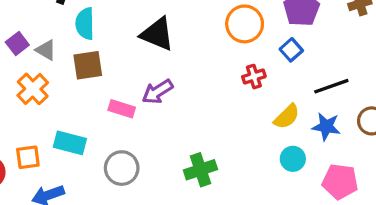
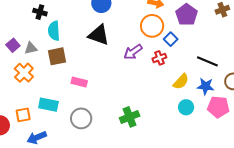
gray triangle: (46, 50) -> (31, 48), turned -40
blue square: (291, 50) -> (171, 39), moved
black line: (331, 86) -> (207, 61), turned 45
purple arrow: (157, 92) -> (133, 52), moved
pink pentagon: (340, 182) -> (218, 107), moved

